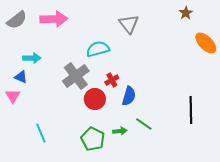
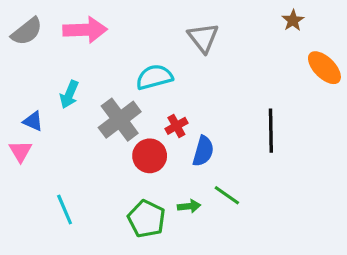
cyan arrow: (32, 58) -> (69, 94), moved, turned 114
black line: (191, 110) -> (271, 131), moved

